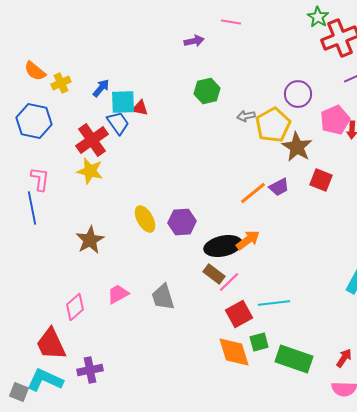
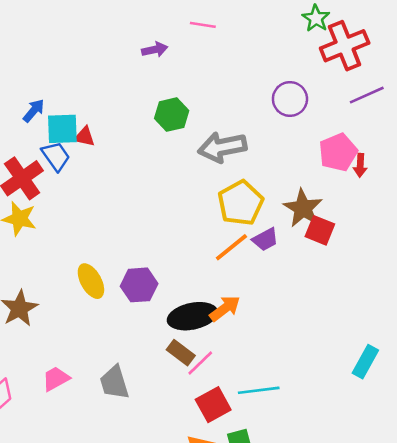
purple circle: (298, 94) -> (290, 99), moved
gray arrow: (246, 116) -> (222, 147), size x2.0
yellow pentagon: (273, 125) -> (241, 203), moved
brown star: (297, 147) -> (303, 208), moved

